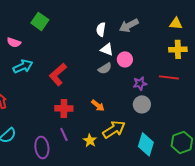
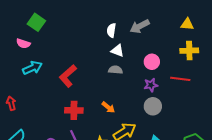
green square: (40, 21) -> (36, 22), moved
pink circle: (125, 59) -> (152, 62), moved
gray semicircle: (105, 68) -> (115, 70), turned -144

